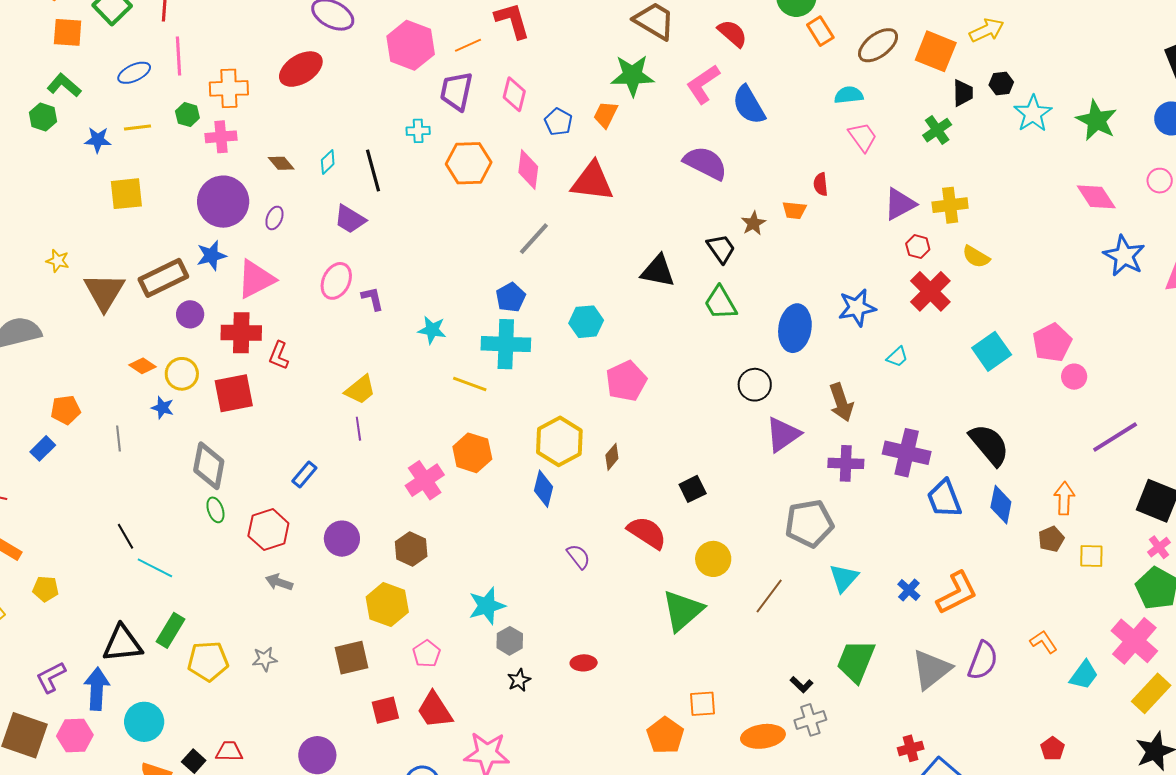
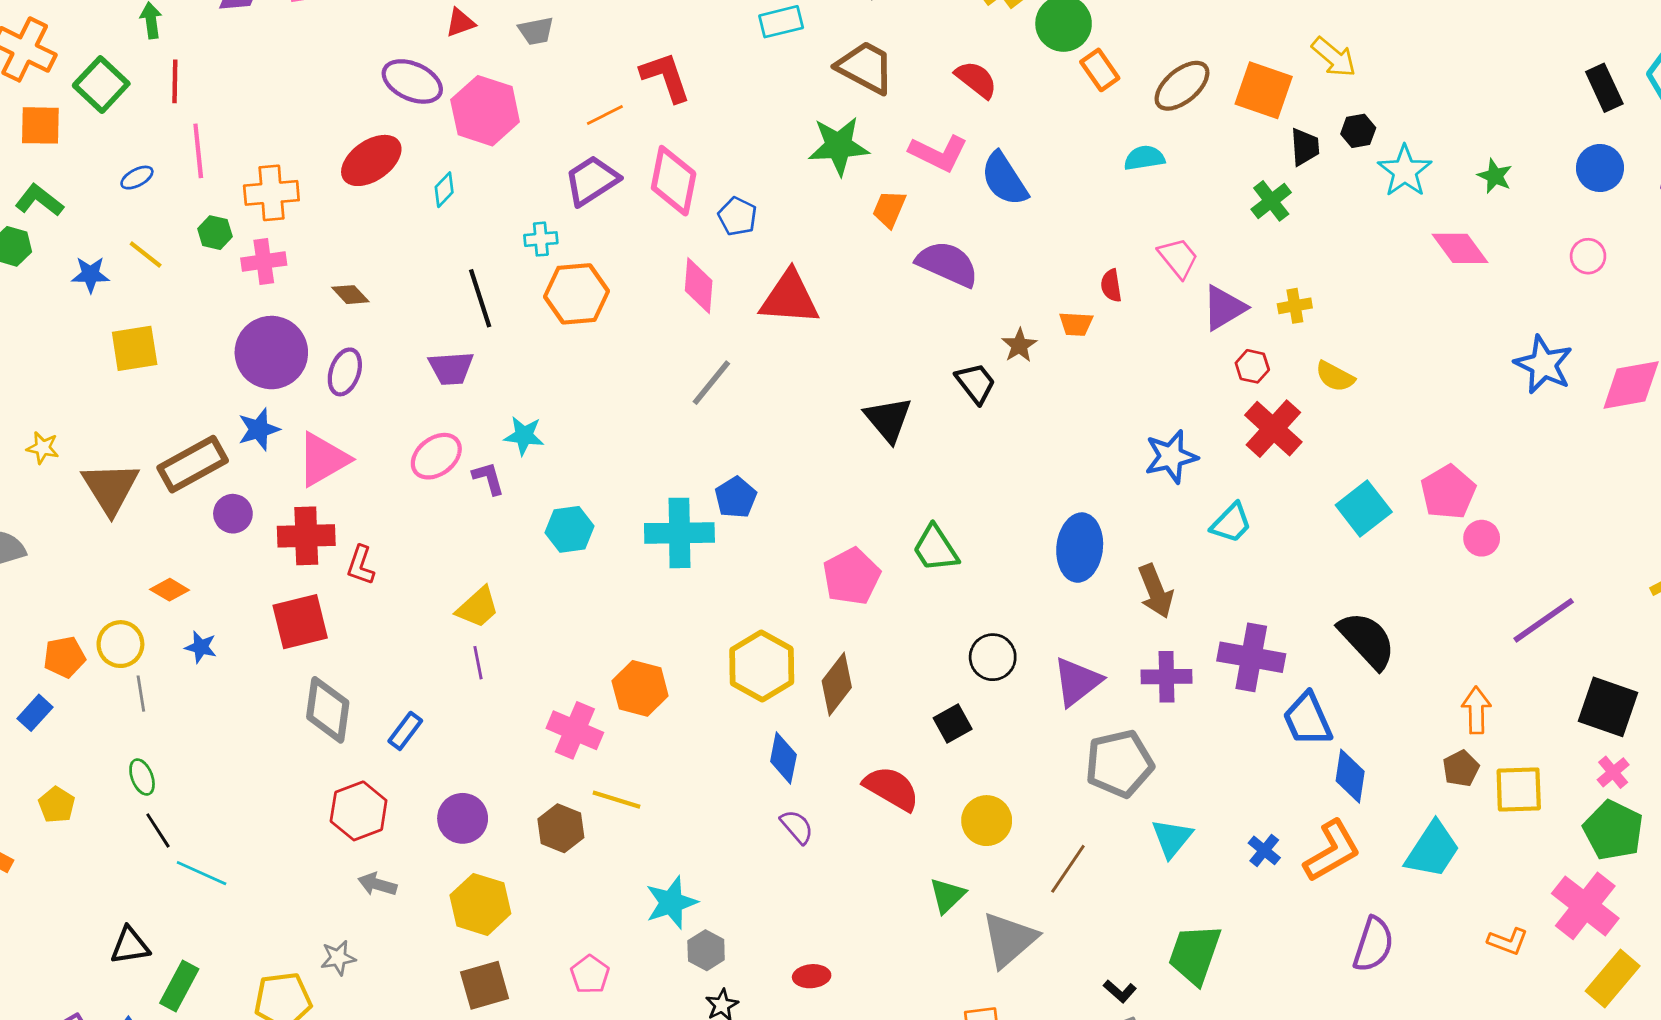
yellow arrow: (987, 30) -> (1334, 57), turned 68
pink hexagon: (411, 45) -> (485, 111), moved
blue ellipse: (134, 73) -> (137, 178), size x0.7
pink L-shape: (703, 84) -> (938, 153), turned -117
purple trapezoid: (456, 91) -> (592, 180), turned 48
pink diamond: (514, 94) -> (674, 181), size x1.4
orange trapezoid: (606, 115) -> (889, 209), moved
green star: (1097, 120) -> (1495, 176), size x0.6
yellow line: (137, 128) -> (146, 254), turned 48
pink trapezoid: (863, 137) -> (1178, 258), moved
cyan diamond: (328, 162) -> (444, 190), moved
orange hexagon: (469, 163) -> (576, 294), moved
pink diamond: (1096, 197) -> (1460, 248), moved
yellow cross: (950, 205) -> (1295, 306), size x0.7
purple ellipse: (274, 218) -> (345, 372), size x1.4
purple trapezoid: (350, 219) -> (451, 368), turned -32
black triangle: (658, 271) -> (888, 419), turned 42
pink ellipse: (336, 281) -> (436, 456), turned 30
blue pentagon: (511, 297) -> (736, 497), moved
green trapezoid: (720, 303) -> (935, 548), moved
cyan hexagon: (586, 322) -> (570, 529), moved
blue ellipse: (795, 328) -> (1080, 548), moved
cyan star: (432, 330) -> (524, 436), moved
cyan trapezoid: (897, 357) -> (1231, 523), size x1.4
yellow circle: (182, 374) -> (120, 644), moved
yellow line: (470, 384) -> (617, 800), moved
black circle: (755, 385) -> (993, 657), moved
purple triangle: (783, 435) -> (1077, 682), moved
brown diamond: (612, 457) -> (837, 684), size x1.6
gray diamond: (209, 466) -> (328, 710), moved
pink cross: (425, 480) -> (575, 730), turned -30
blue diamond: (543, 489) -> (783, 758), moved
blue diamond: (1001, 505) -> (1350, 776), moved
green ellipse: (215, 510) -> (142, 777), moved
yellow square: (1091, 556) -> (1519, 790), size x1.4
yellow pentagon: (46, 589) -> (57, 805), moved, turned 30
yellow hexagon: (387, 605) -> (480, 904), moved
green triangle: (683, 611) -> (947, 895), size x0.6
green rectangle: (170, 630) -> (179, 986), moved
orange L-shape: (1044, 642) -> (1508, 941), moved, turned 148
black triangle: (122, 644) -> (130, 946), moved, size x0.7
gray star: (265, 659) -> (338, 958), moved
gray triangle: (931, 669) -> (1009, 939), moved
cyan trapezoid: (1084, 675) -> (1432, 850), moved, size x1.4

